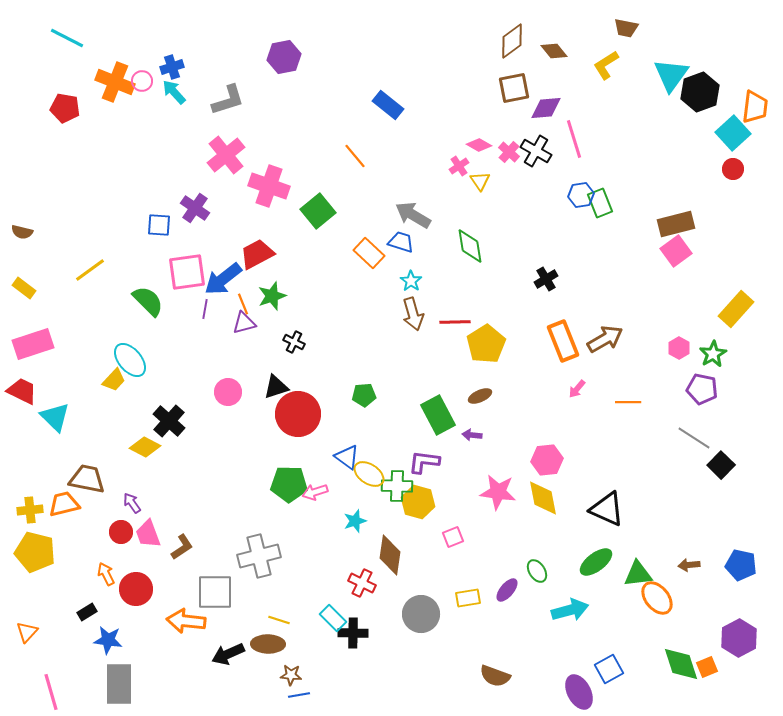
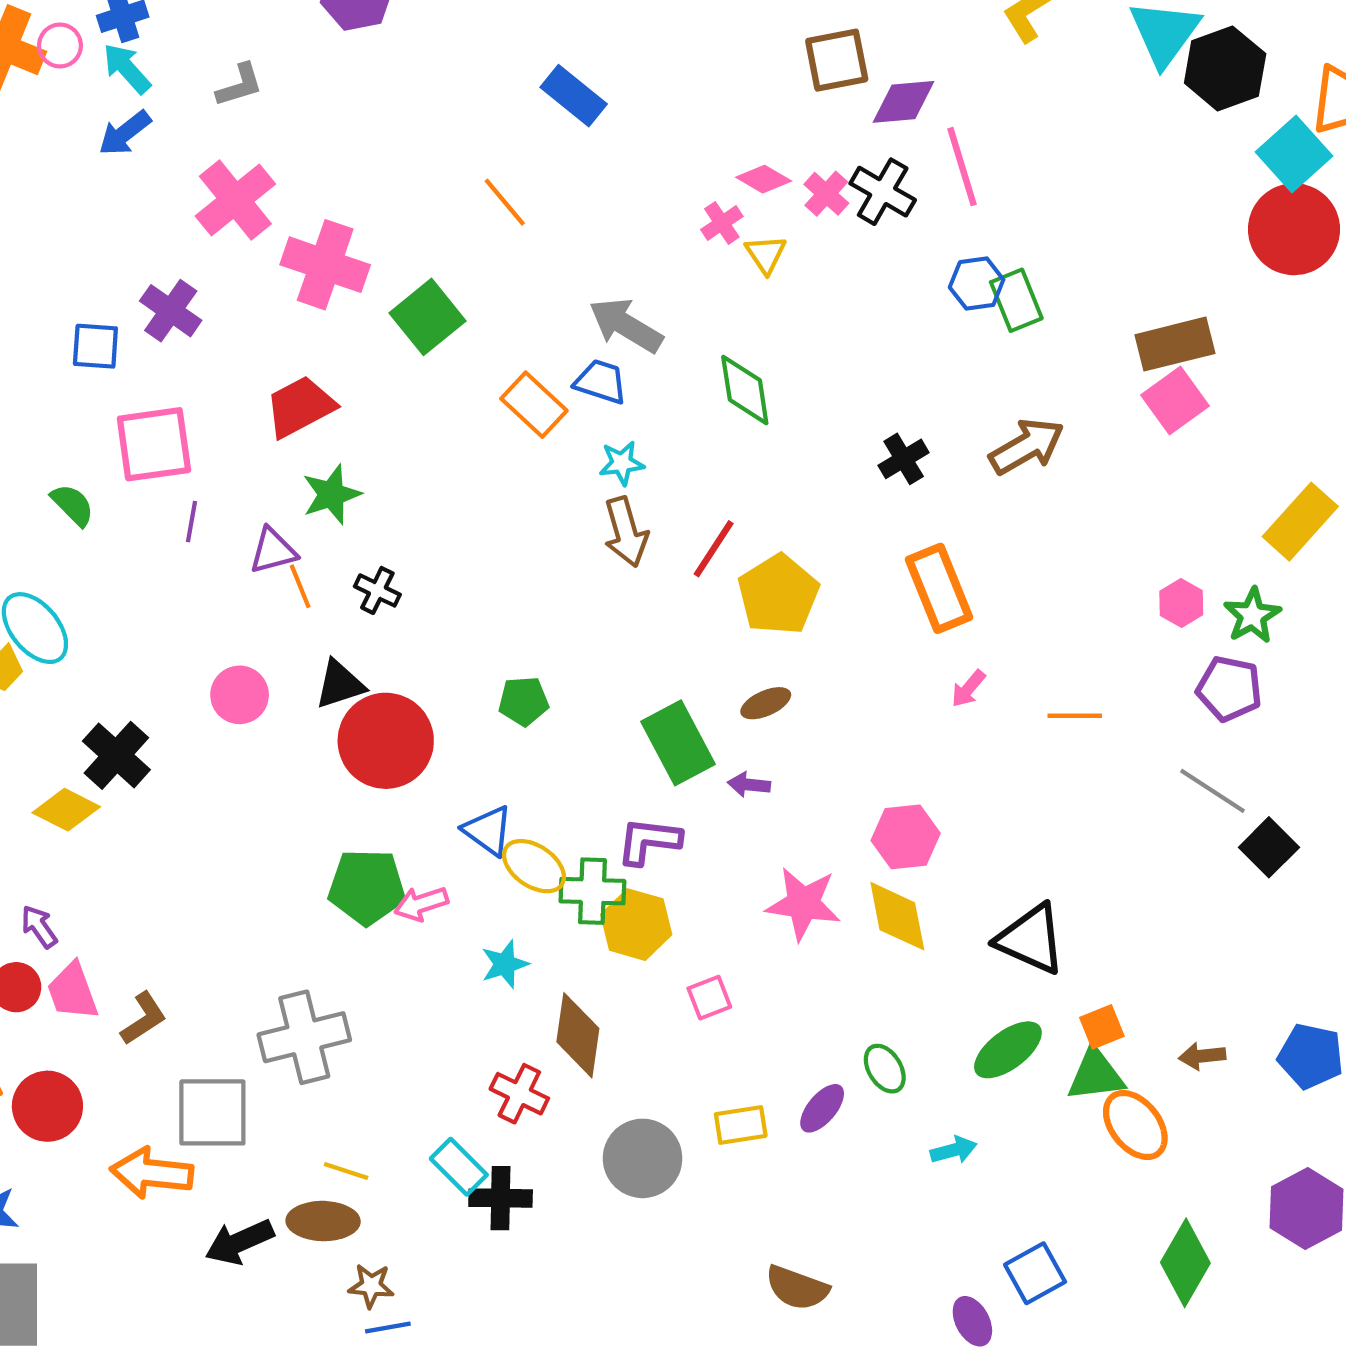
gray L-shape: (228, 100) -> (240, 85), size x0.7
red circle: (733, 169) -> (1294, 229), size x2.0
blue arrow: (223, 279) -> (125, 133), moved, size x0.7
cyan star: (411, 281) -> (622, 463), turned 30
green semicircle: (148, 301) -> (73, 505), size x0.7
orange line: (243, 304) -> (300, 586), moved
red line: (455, 322) -> (714, 549), turned -56
brown arrow: (605, 339) -> (1027, 446), moved
cyan arrow: (570, 610) -> (954, 1150), size x0.6
green diamond: (681, 664) -> (1185, 1263), turned 48
orange square: (707, 667) -> (1102, 1027), moved
purple ellipse: (579, 692) -> (972, 1321), size x0.7

